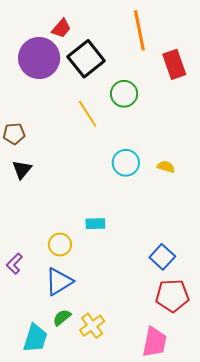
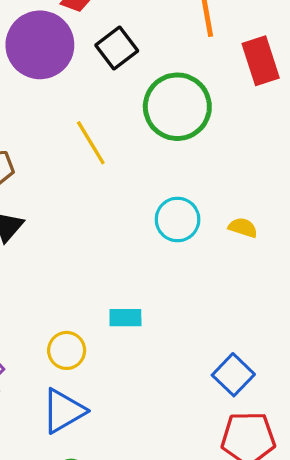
black square: (86, 59) -> (117, 48), size x0.7
green circle: (124, 94) -> (177, 107), size x1.5
yellow line: (88, 114) -> (91, 143), moved

